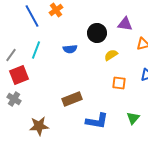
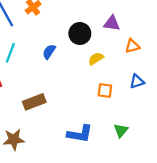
blue semicircle: (70, 49) -> (49, 52), turned 128
brown rectangle: (72, 99) -> (34, 102), moved

